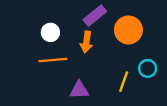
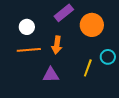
orange arrow: (86, 42) -> (57, 45), moved

